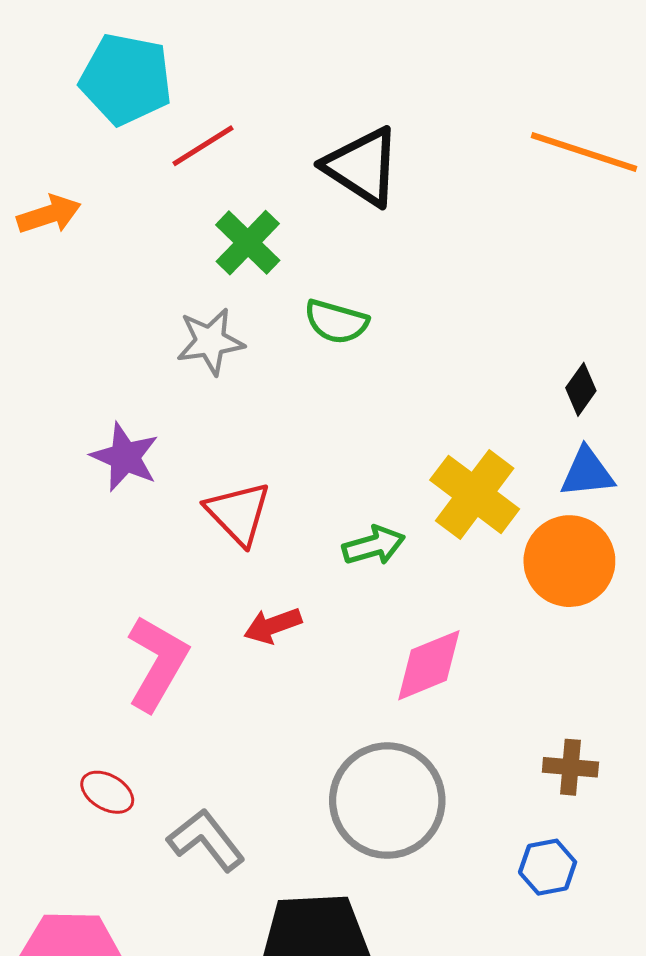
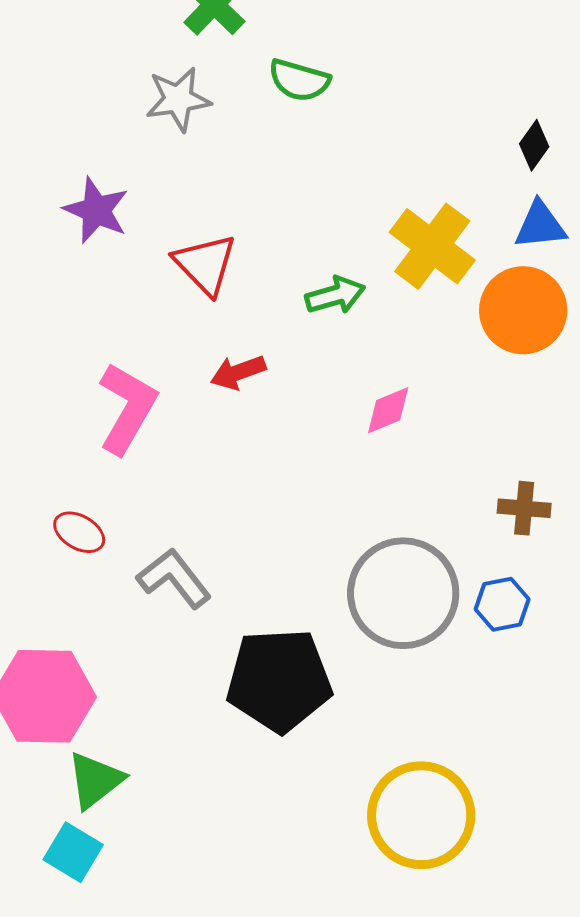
pink diamond: (429, 665) -> (388, 410), size x0.7
gray circle: (387, 801) -> (403, 593), moved

